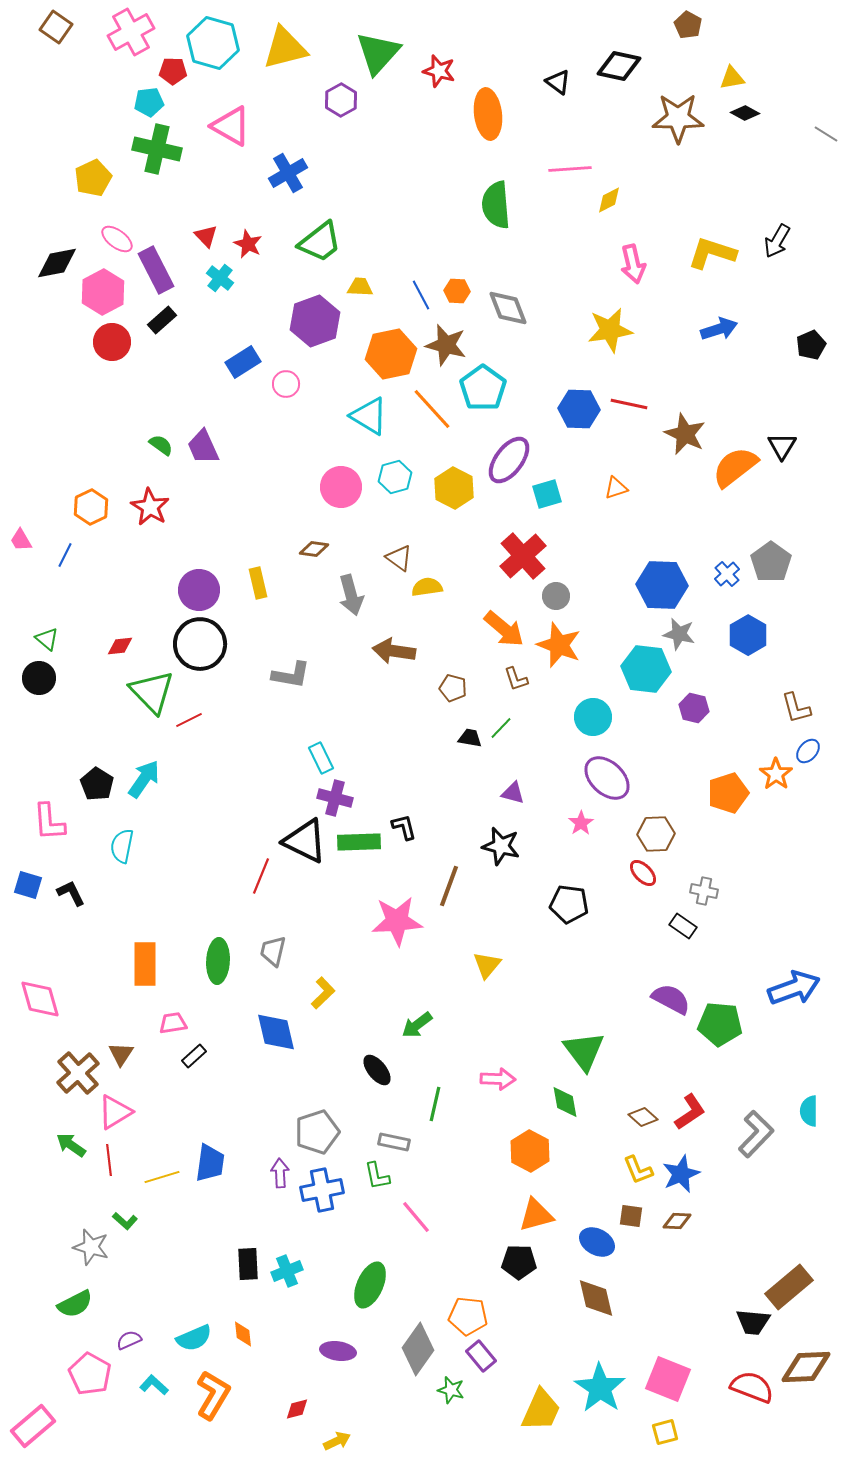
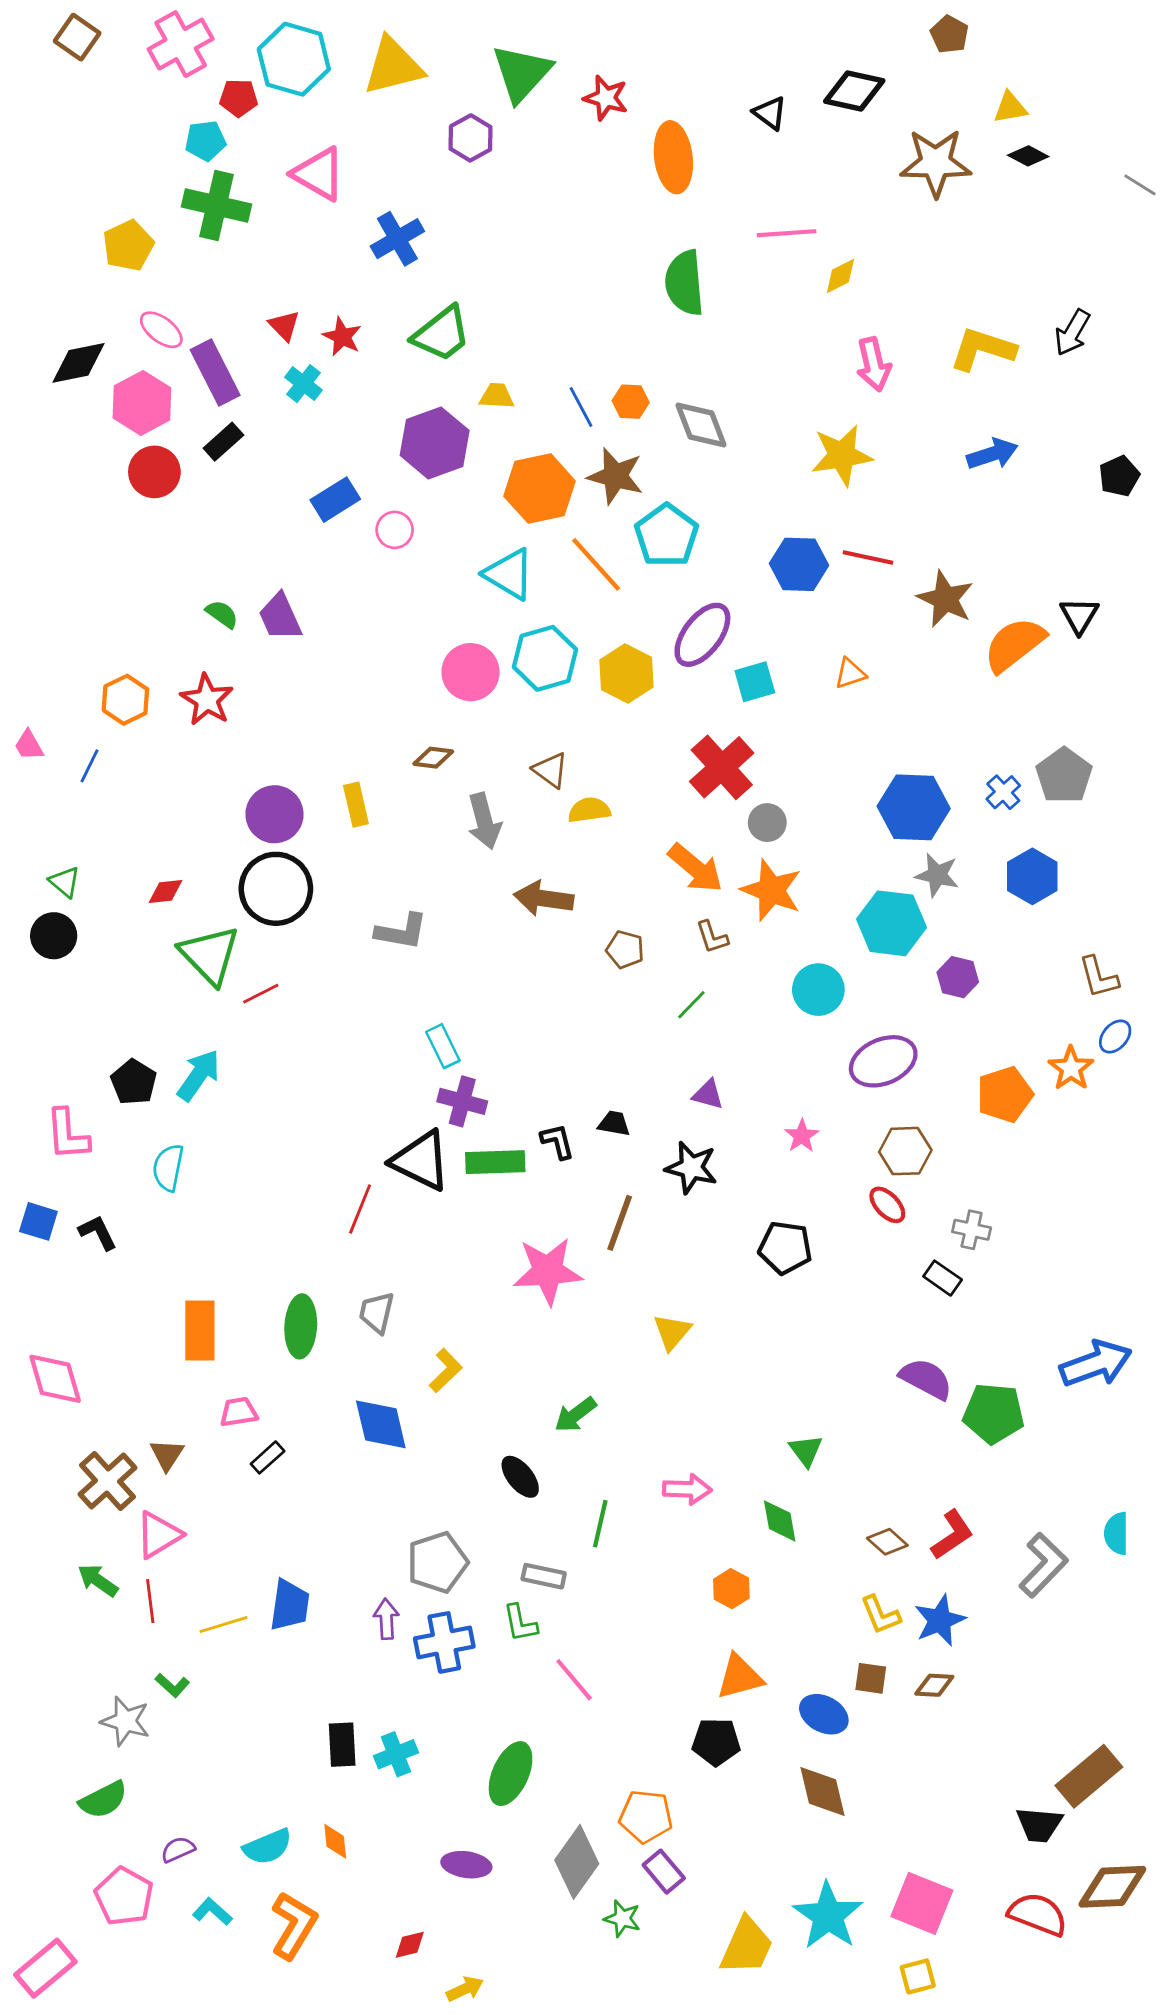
cyan hexagon: (395, 477) -> (545, 658), size x1.4
black trapezoid: (470, 738) -> (614, 1123), moved
purple ellipse: (607, 778) -> (883, 1061), moved, turned -66
green triangle: (584, 1051) -> (806, 1451), size x0.6
orange hexagon: (530, 1151) -> (731, 1589), size x0.7

